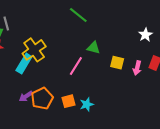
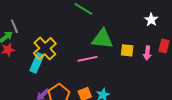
green triangle: (94, 48) -> (102, 39), size x1.6
pink line: (76, 66) -> (88, 59), turned 54

